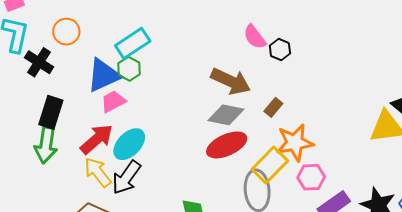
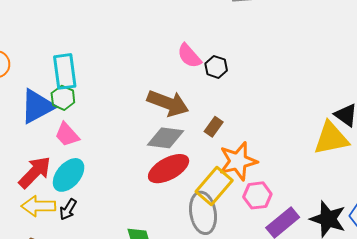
cyan rectangle: (133, 43) -> (65, 71), turned -60
pink trapezoid: (113, 101) -> (67, 135), moved, turned -100
yellow arrow: (98, 172) -> (38, 206), turned -48
black arrow: (126, 178) -> (68, 209), size x0.6

